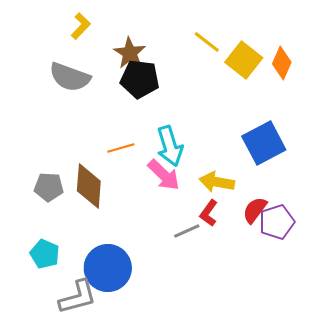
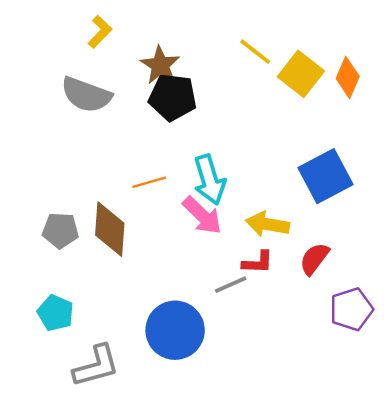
red L-shape: (209, 213) -> (258, 262), turned -124
purple pentagon: (277, 222) -> (351, 309), moved
blue circle: (108, 268) -> (175, 330), moved

